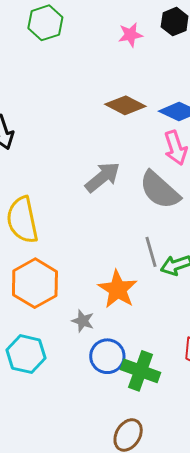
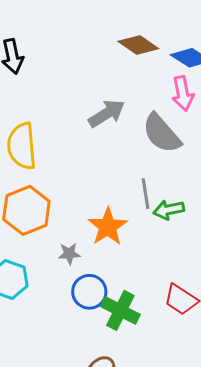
gray star: (83, 321) -> (69, 254), turned -30

